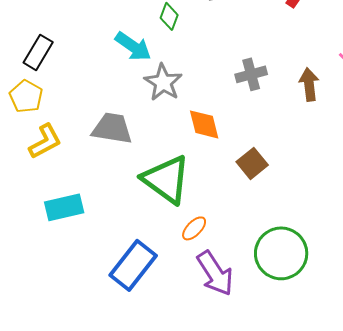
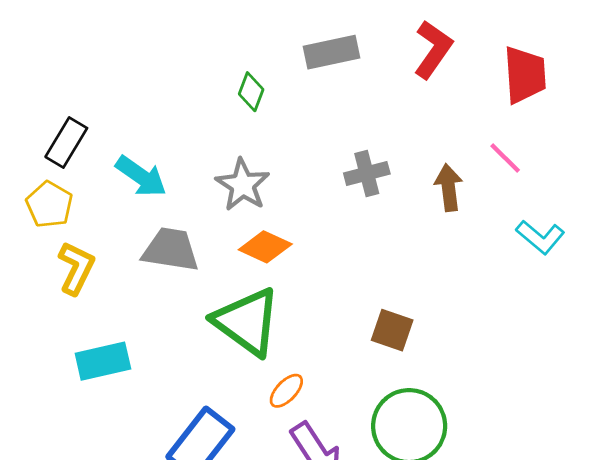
cyan arrow: (133, 46) -> (141, 176), moved
orange diamond: (204, 124) -> (265, 247), moved, turned -51
yellow L-shape: (45, 141) -> (76, 268), turned -36
brown square: (252, 163) -> (392, 330), moved, turned -32

